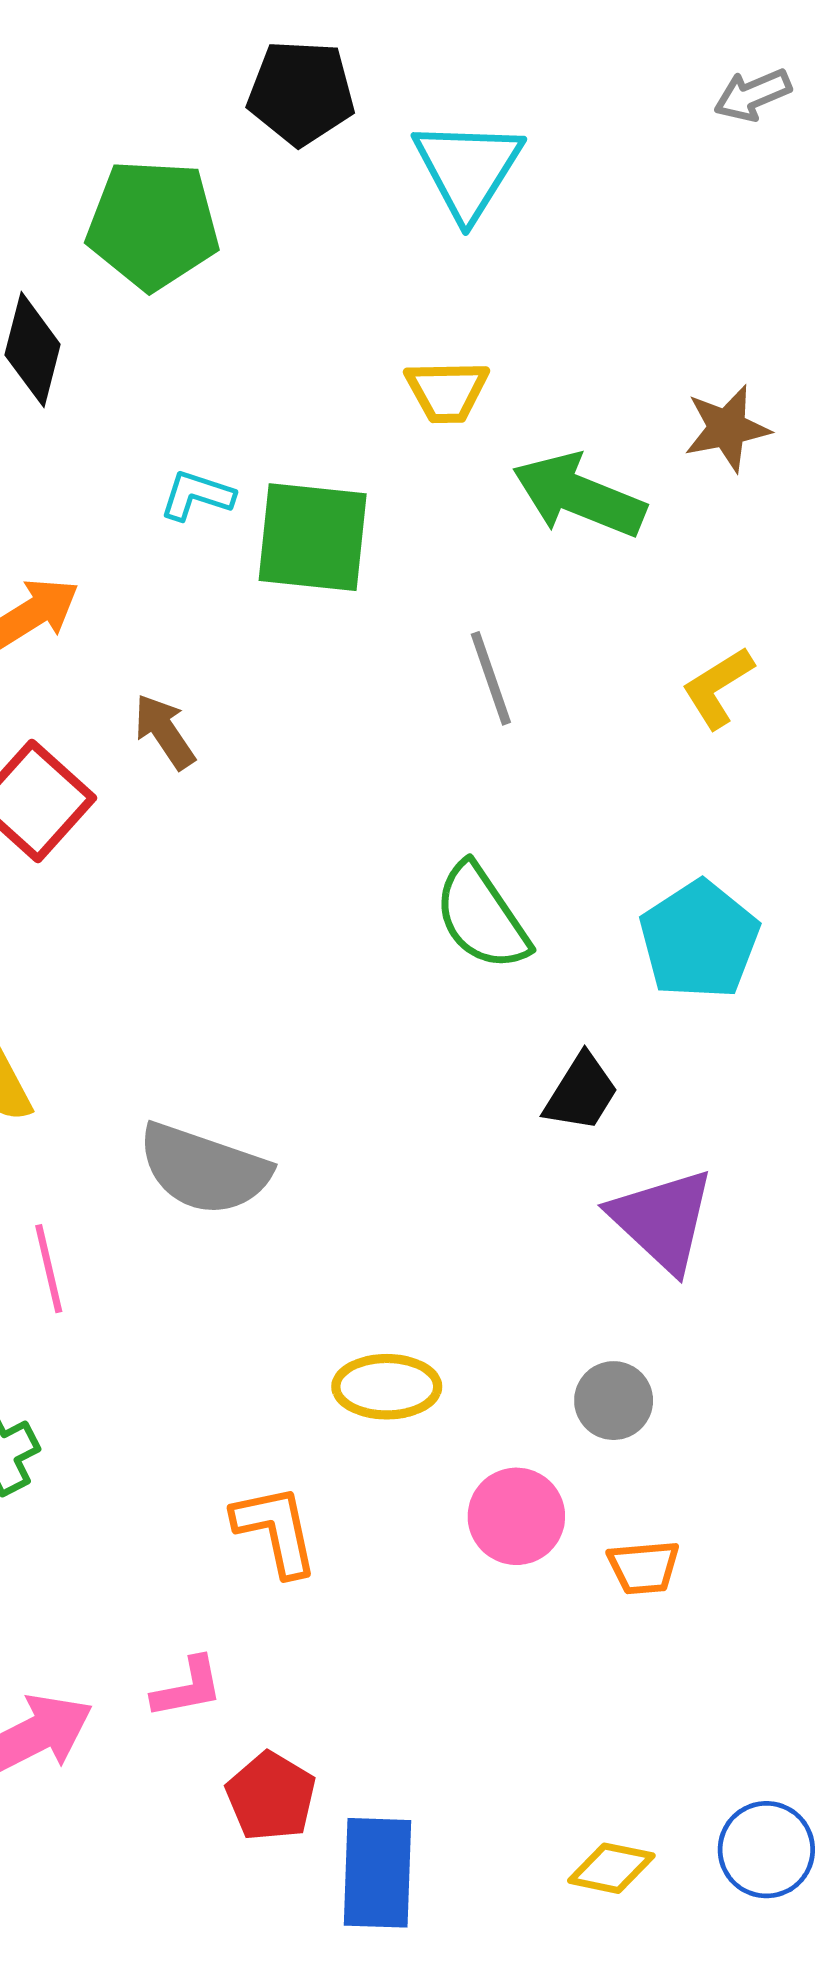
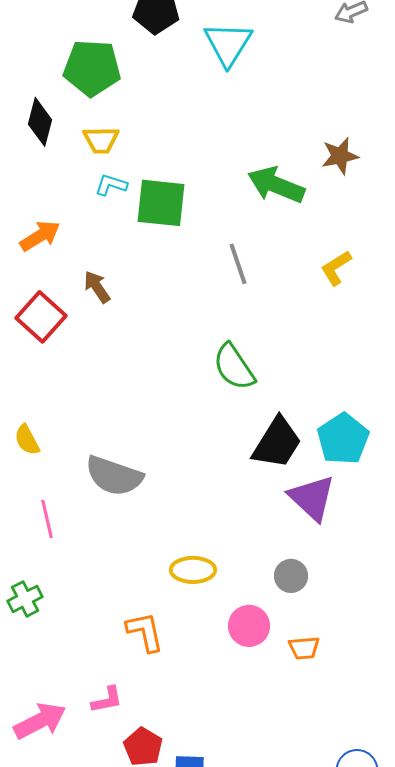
yellow trapezoid: (447, 391) -> (101, 140), moved
cyan pentagon: (699, 940) -> (343, 439), moved
black trapezoid: (581, 1093) -> (277, 443), size x1.5

